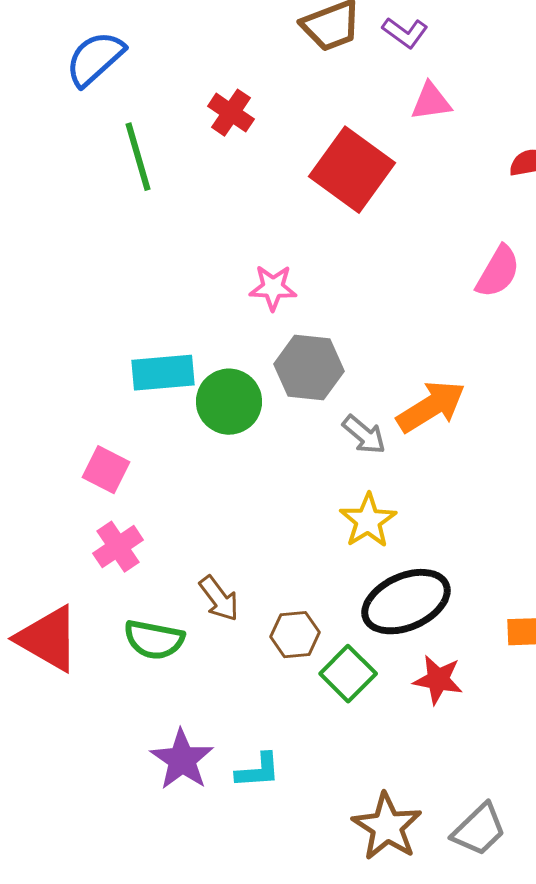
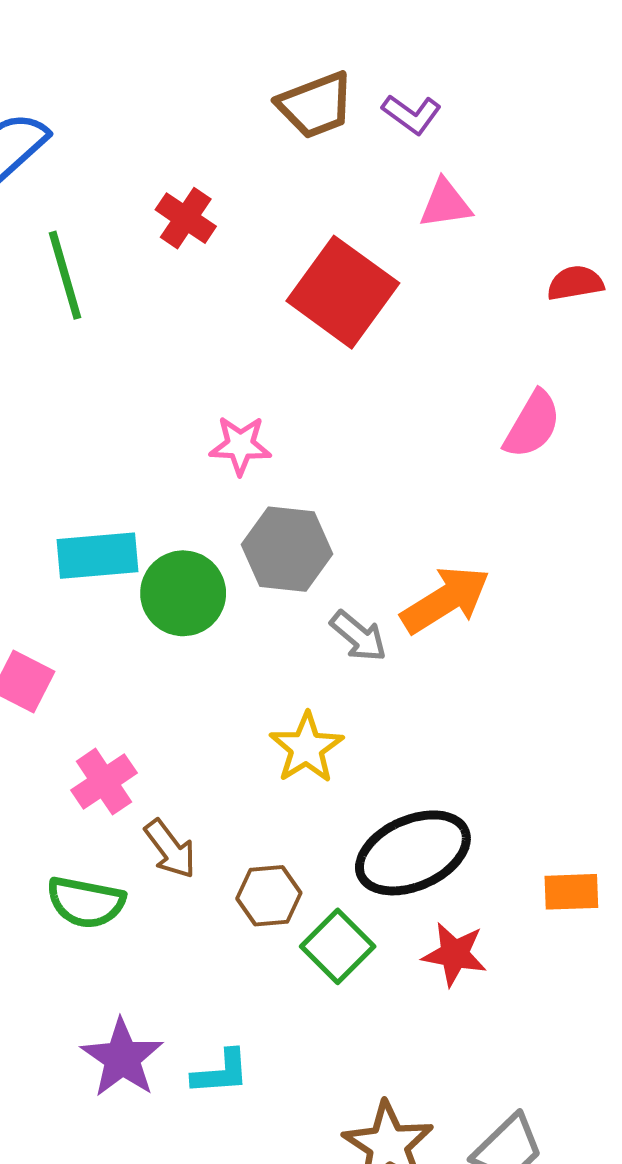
yellow star: (368, 521) -> (306, 748), moved
pink cross: (118, 547) -> (104, 782), moved

